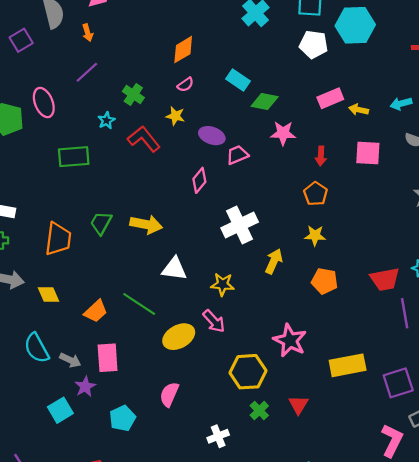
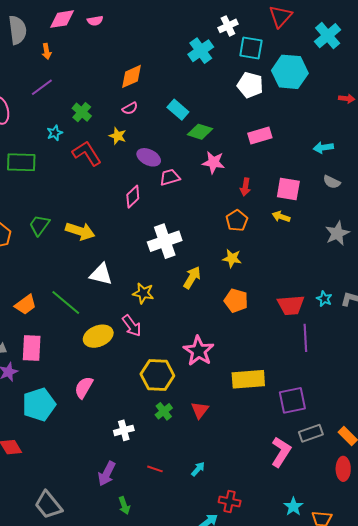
yellow arrow: (358, 110) -> (281, 217), moved
cyan pentagon: (122, 418) -> (39, 404), size x1.4

